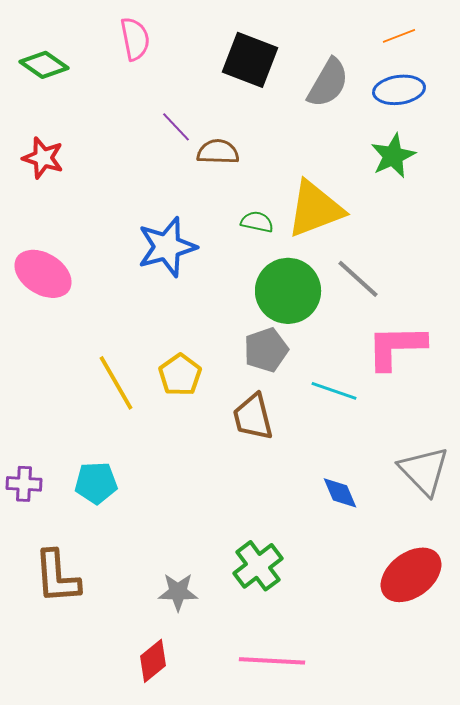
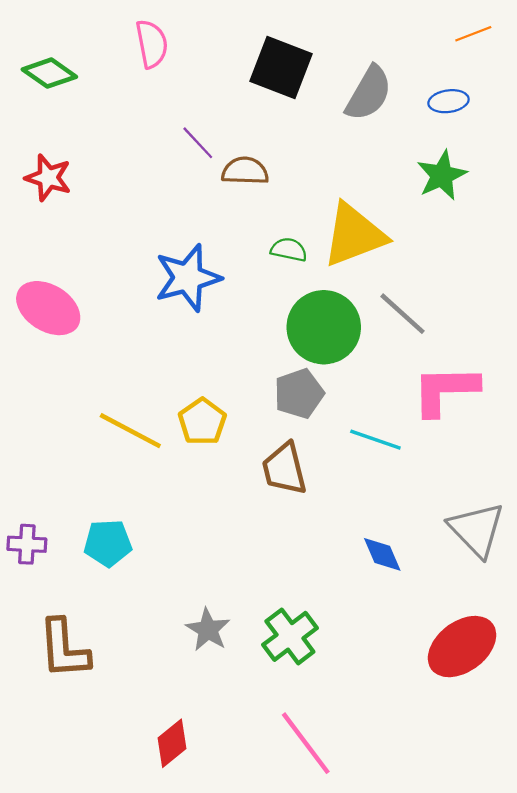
orange line: (399, 36) -> (473, 34), moved
blue ellipse: (399, 90) -> (449, 101), size x0.7
yellow line: (116, 383) -> (130, 431), turned -32
gray star: (178, 592) -> (208, 630), moved, turned 30
pink line: (272, 661) -> (306, 743), turned 50

